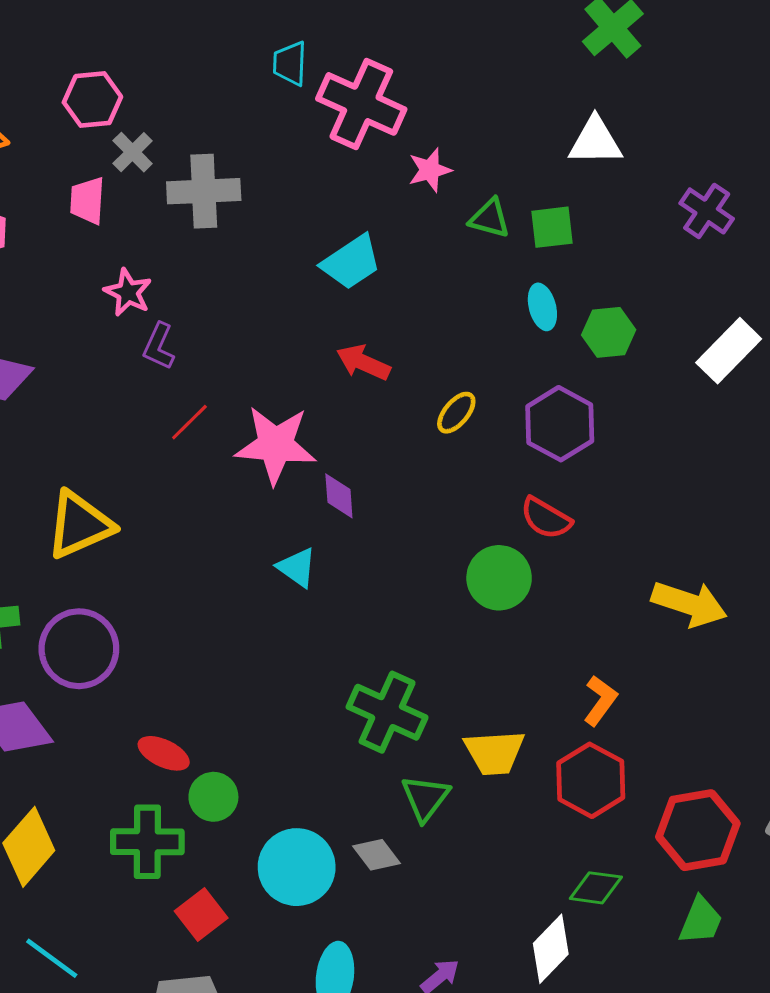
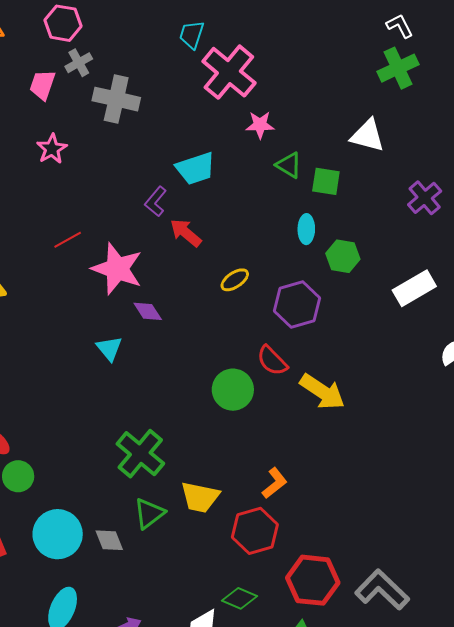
purple L-shape: (159, 346) -> (156, 201), moved
purple diamond: (339, 496) -> (148, 311), turned -44
yellow arrow: (689, 604) -> (322, 392), moved

